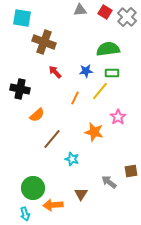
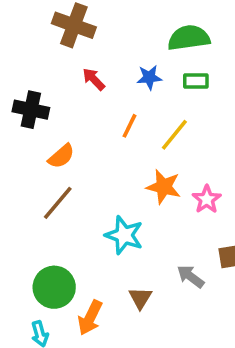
yellow line: (100, 91) -> (174, 135), moved
pink star: (118, 117) -> (207, 199), moved
brown line: (52, 139) -> (58, 203), moved
cyan star: (72, 159) -> (124, 235), size x1.5
orange arrow: (53, 205) -> (90, 318), turned -60

